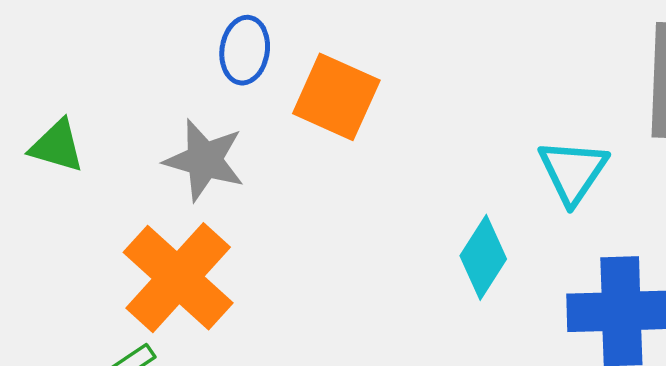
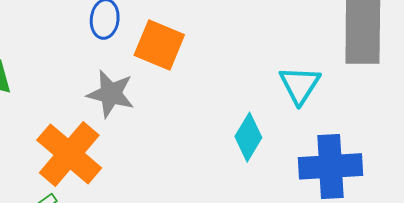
gray star: (204, 160) -> (111, 94), moved

